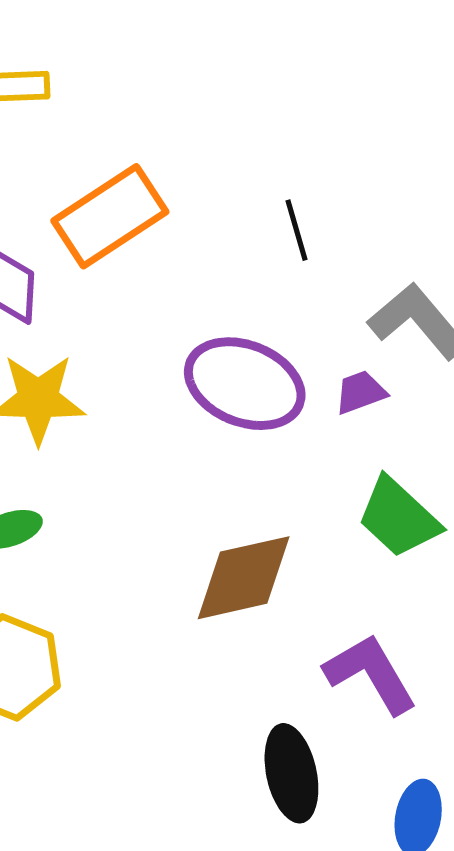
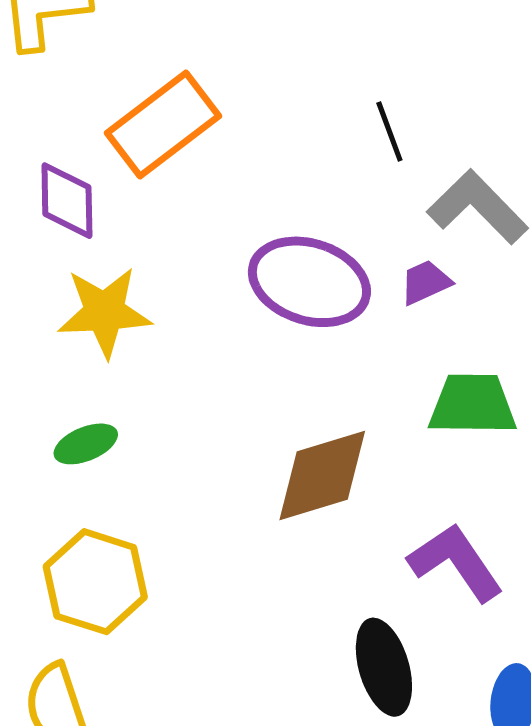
black line: (297, 230) -> (389, 132), moved
green trapezoid: (399, 518) -> (472, 404), turned 142

